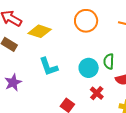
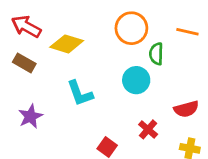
green semicircle: (109, 61) -> (156, 54), moved
cyan circle: (89, 68) -> (136, 80), moved

